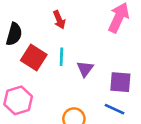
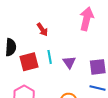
red square: (34, 57) -> (29, 62), turned -36

